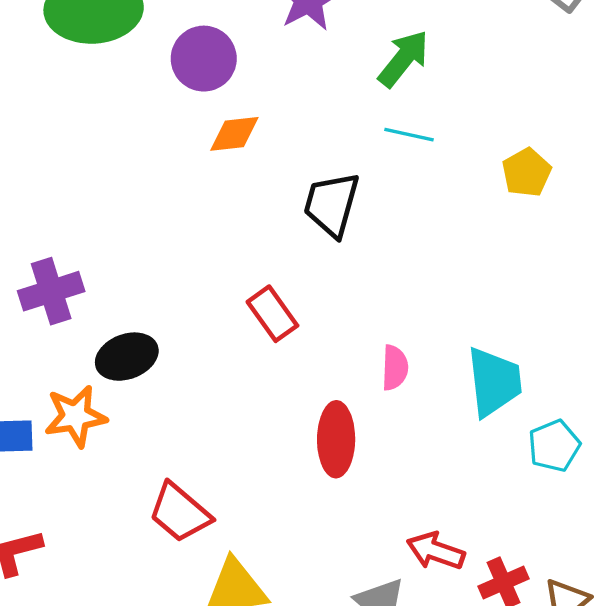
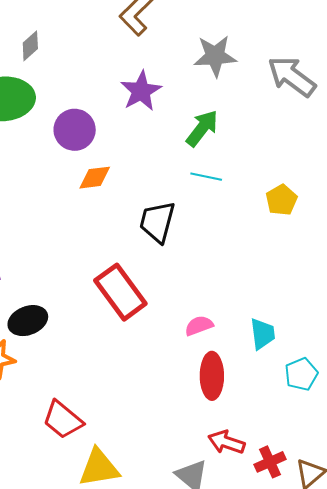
red rectangle: (272, 314) -> (120, 292), size x1.6
pink semicircle: (395, 368) -> (199, 326), turned -112
cyan trapezoid: (494, 382) -> (262, 334), size x0.7
red ellipse: (336, 439) -> (212, 376), moved

